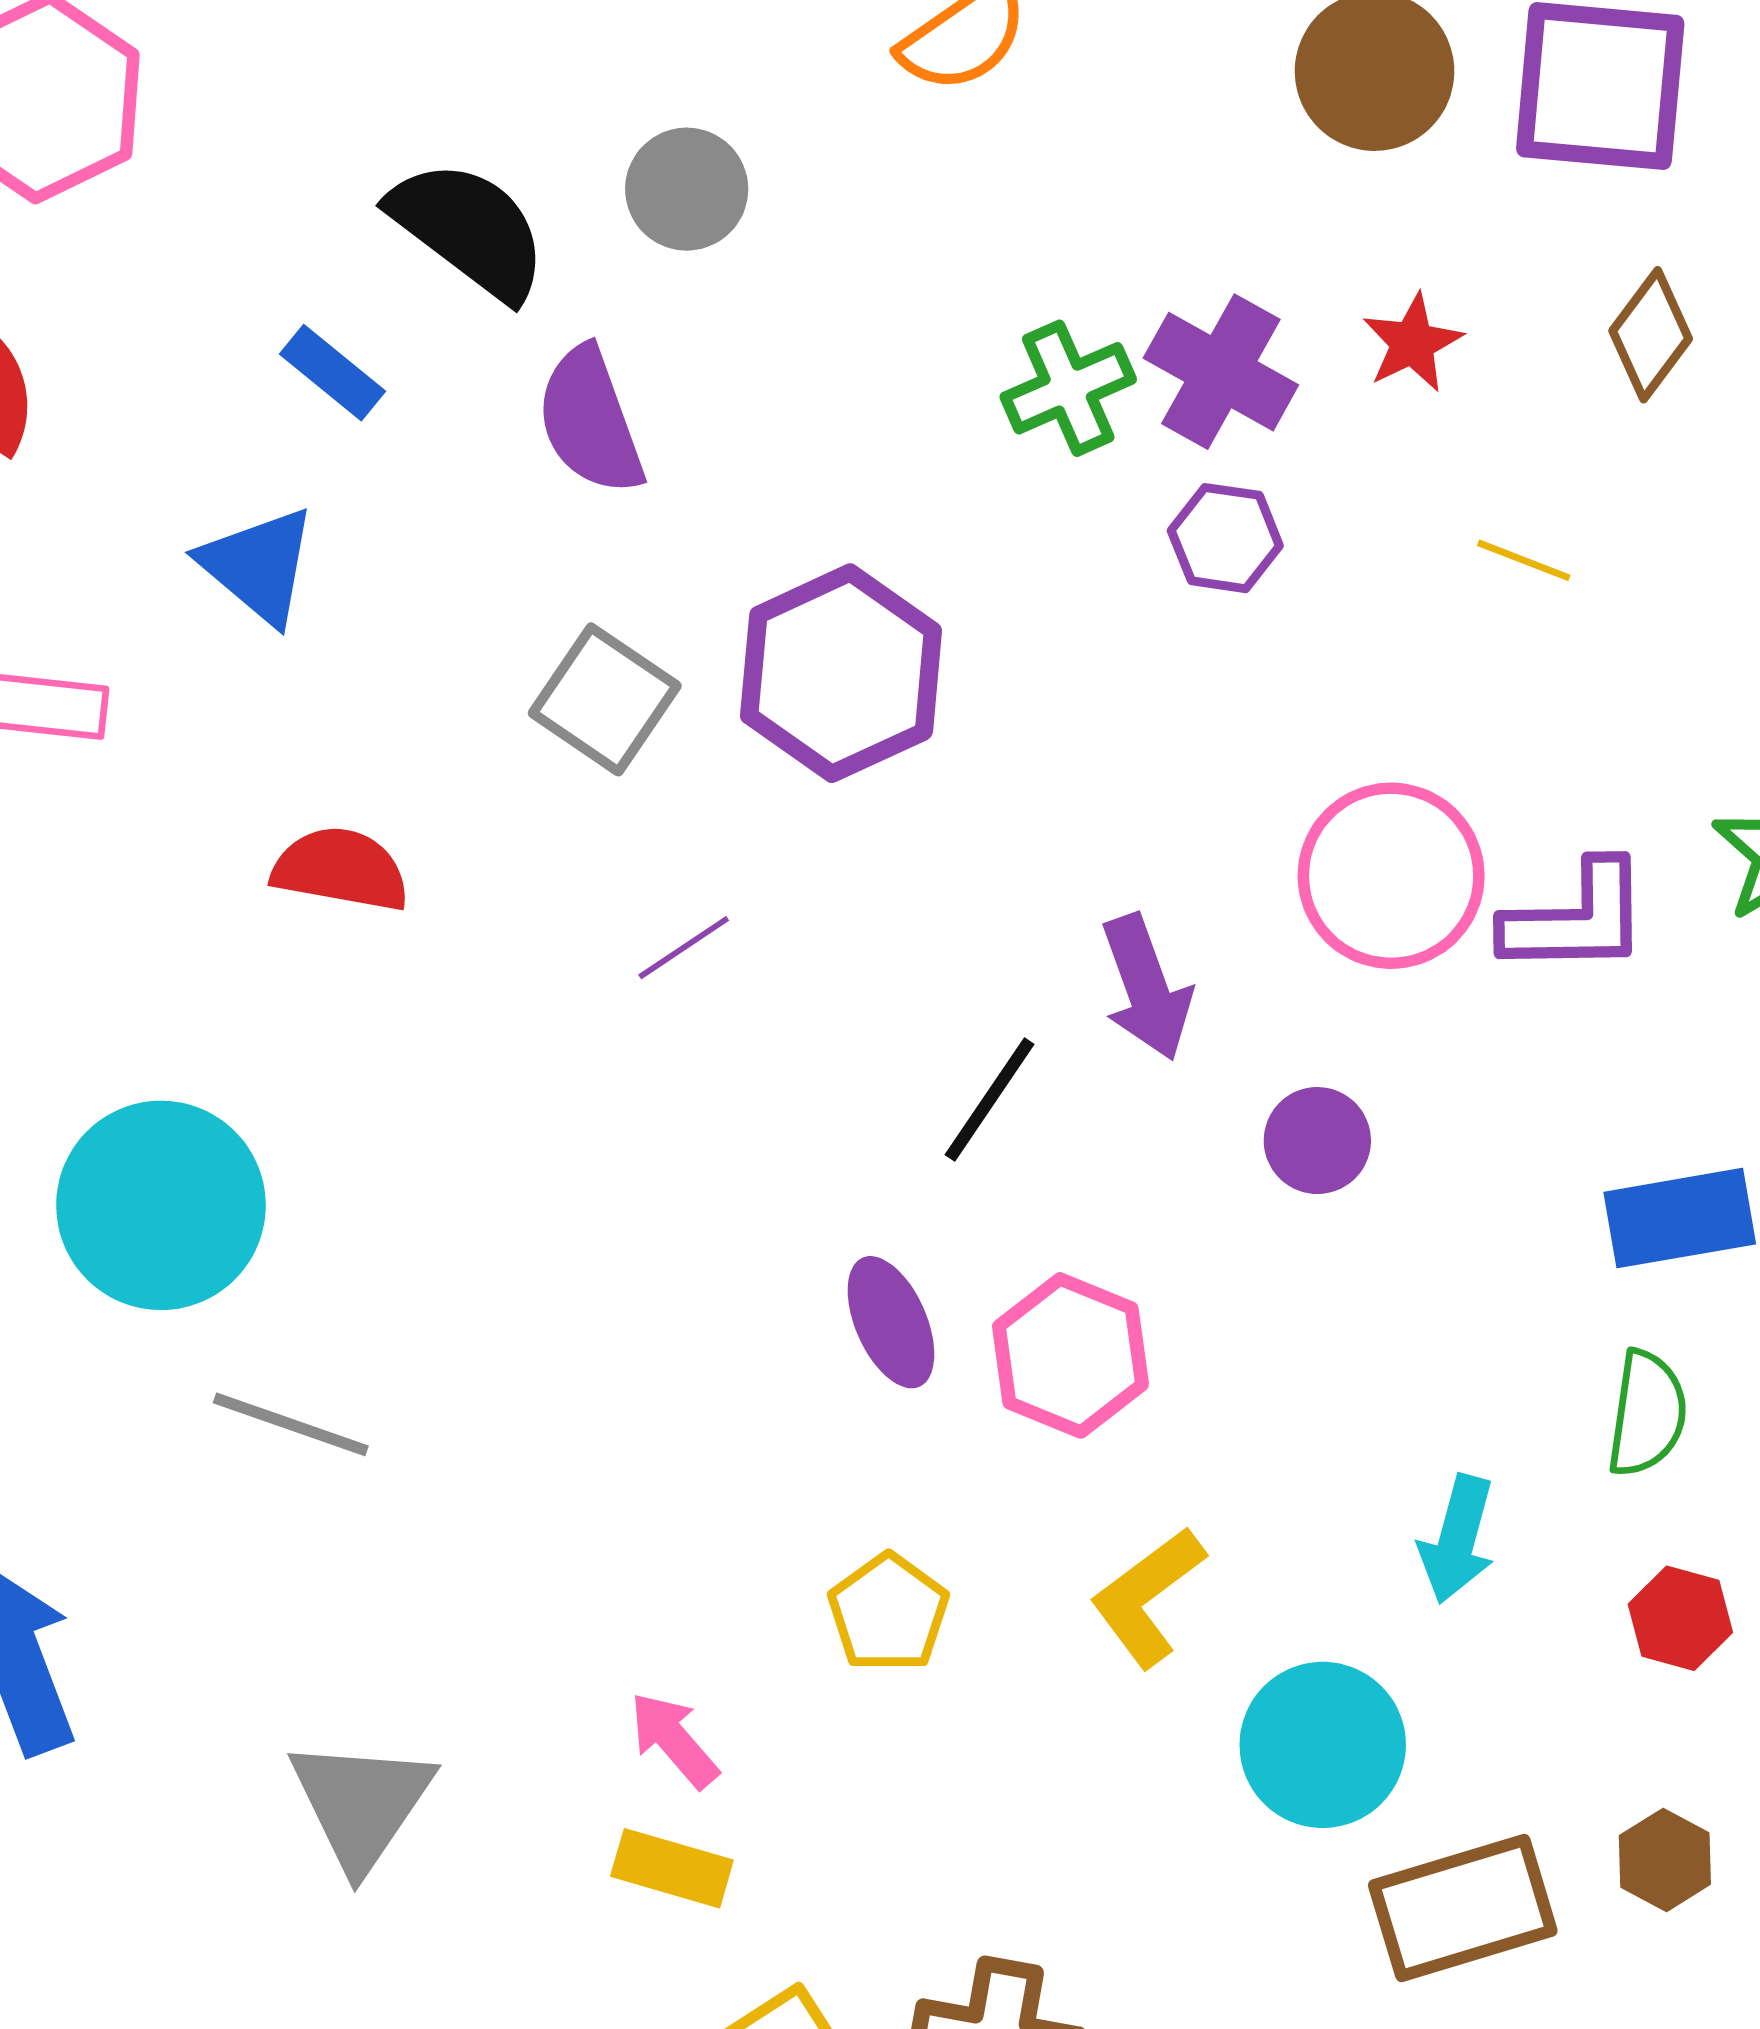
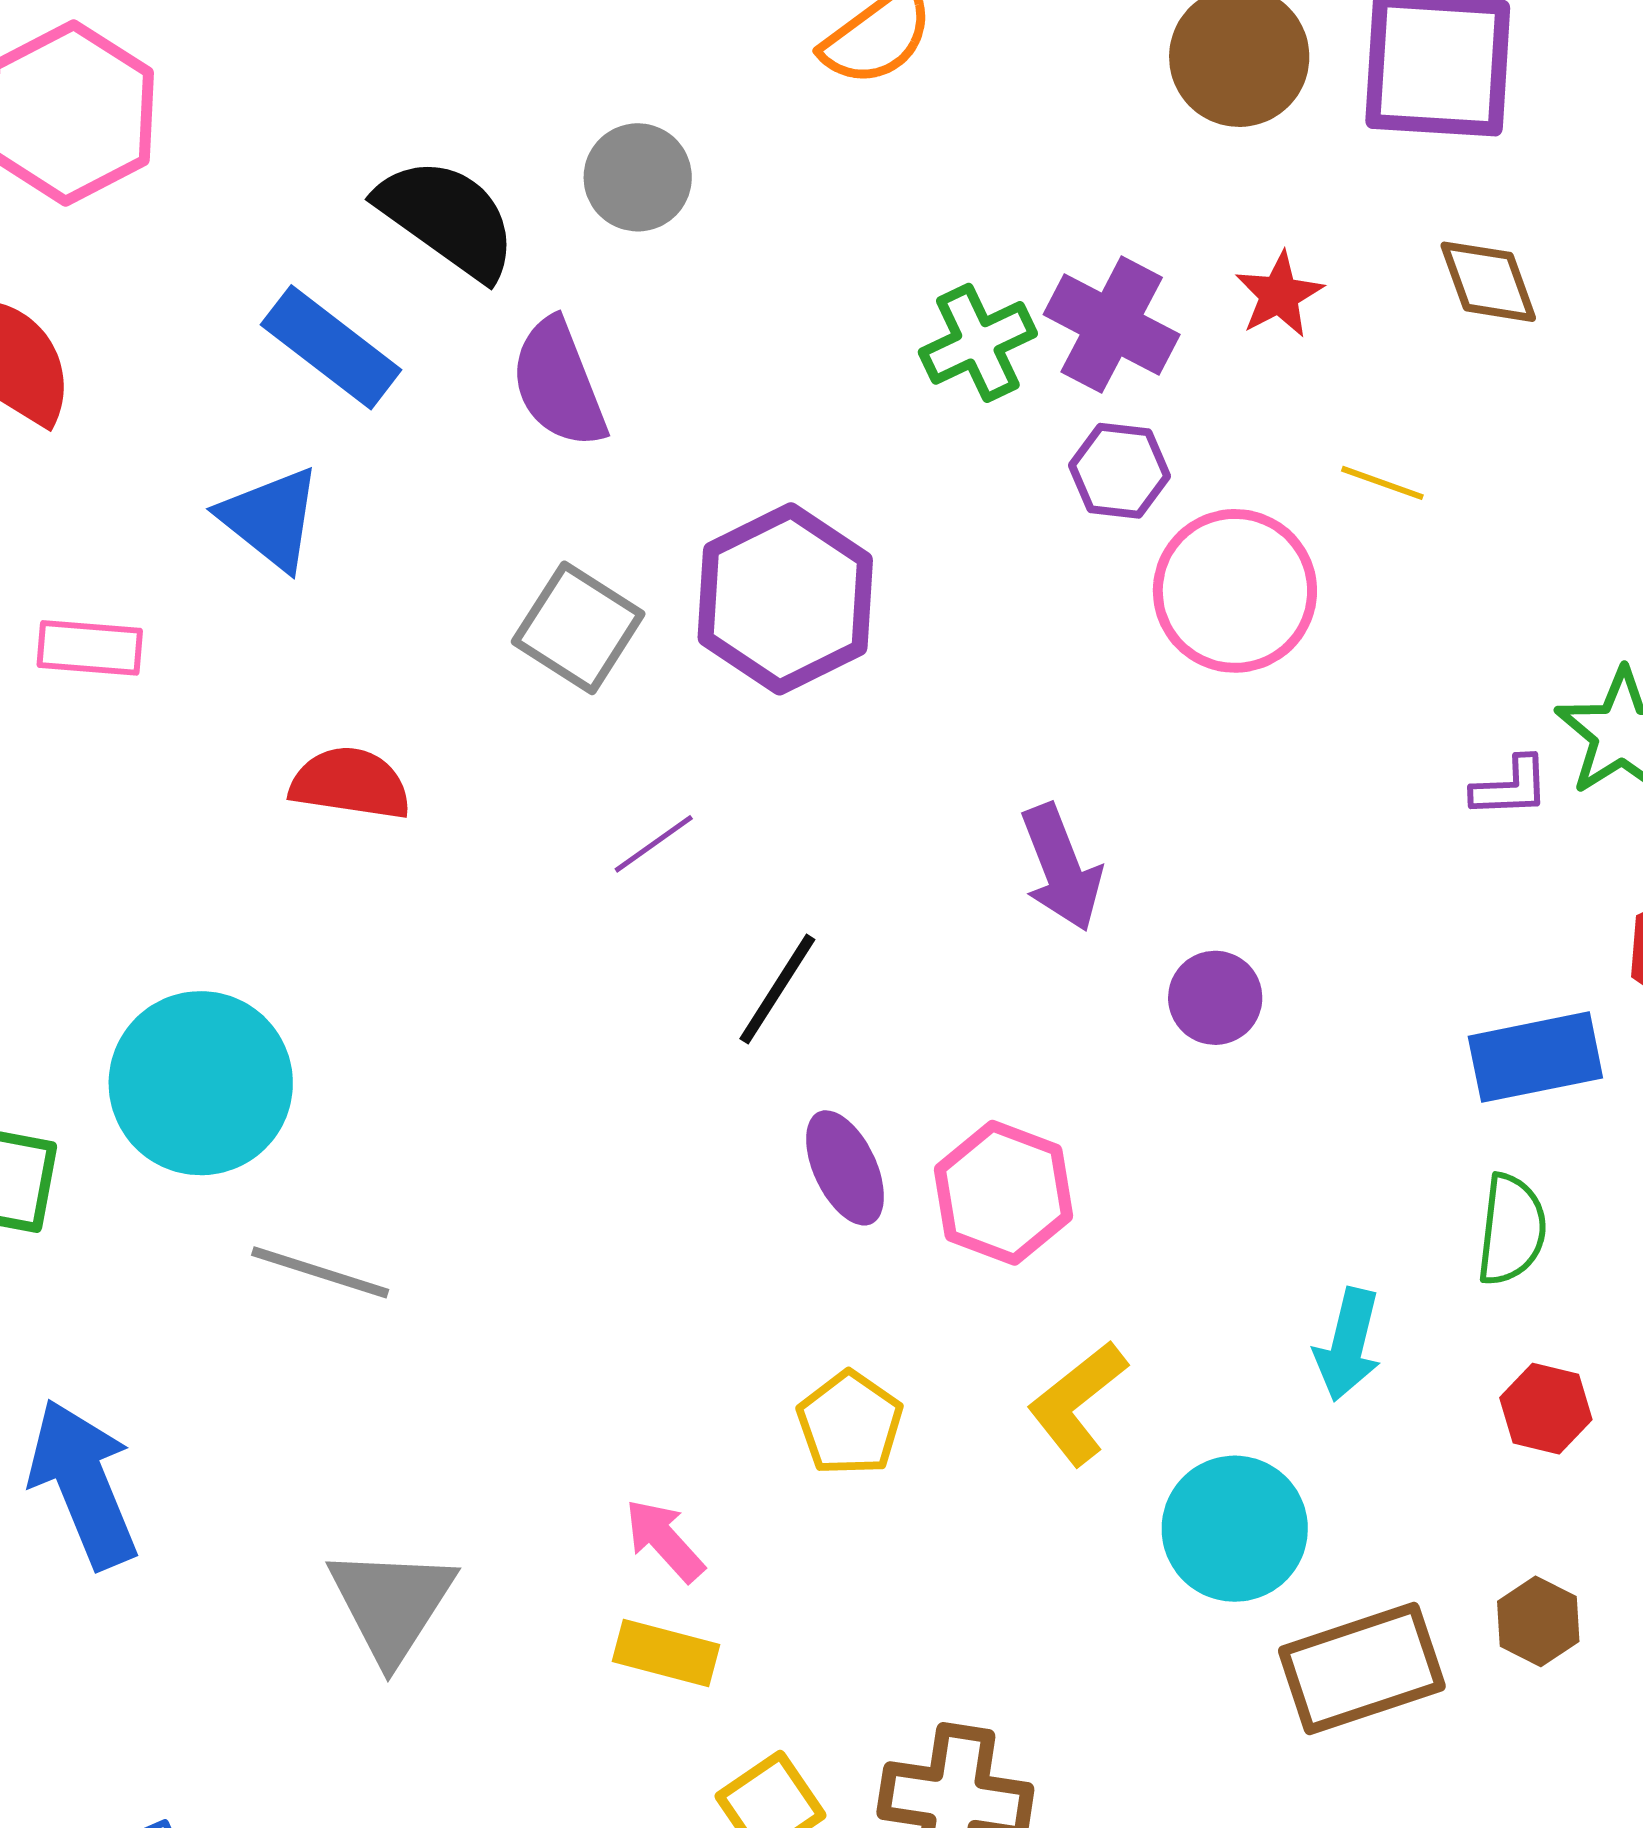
brown diamond: (1651, 335) -> (1488, 282), turned -55
blue rectangle: (333, 373) -> (331, 347), size x1.5
pink circle: (1391, 876) -> (1235, 591), moved
purple L-shape: (1576, 919) -> (1511, 787), moved, size x0.6
black line: (990, 1099) -> (777, 989), moved

